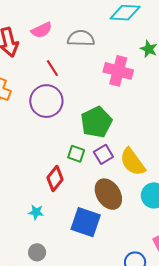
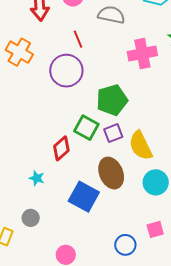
pink cross: (118, 71) -> (142, 54), turned -36
green square: (76, 154) -> (86, 128), size x1.4

